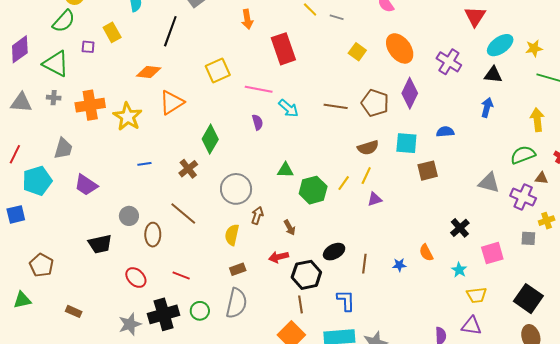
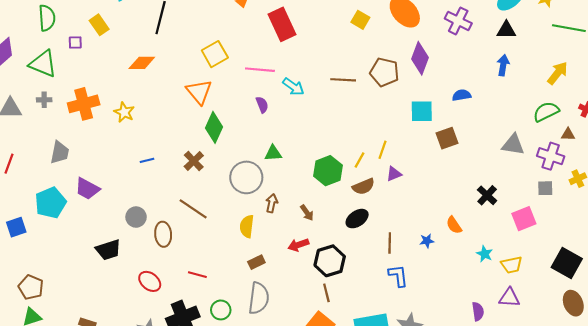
green semicircle: (64, 21) -> (47, 18), turned -40
orange triangle: (172, 102) -> (199, 92), moved, turned -32
yellow star: (128, 117) -> (124, 112), size x0.7
yellow arrow: (537, 120) -> (558, 73), turned 50
brown semicircle: (368, 148) -> (363, 186), moved
green triangle: (285, 170) -> (273, 153), moved
cyan pentagon: (37, 181) -> (51, 203), moved
gray square: (528, 238) -> (545, 188), moved
black ellipse: (334, 252) -> (357, 219), moved
brown pentagon: (42, 265) -> (31, 287), moved
cyan star: (459, 270) -> (485, 254), moved
blue L-shape: (346, 300) -> (398, 276), moved

